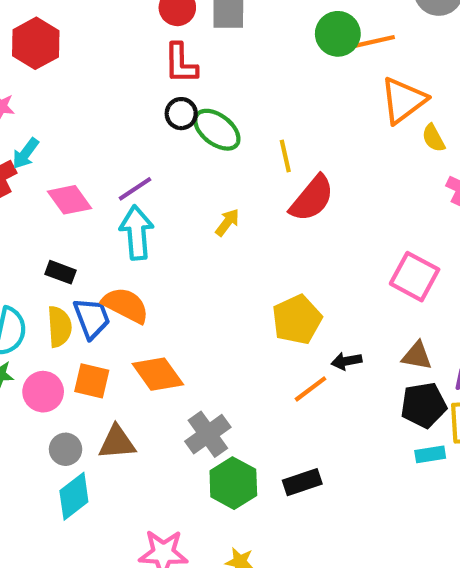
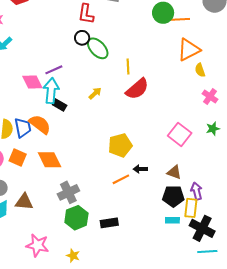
pink diamond: (69, 200) -> (32, 82), moved
black rectangle: (60, 272) -> (60, 105), moved
brown triangle: (117, 442) -> (24, 202), moved

